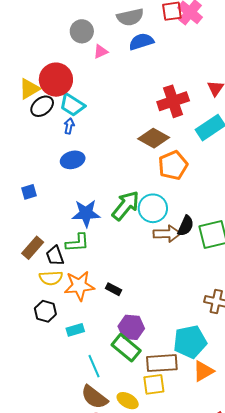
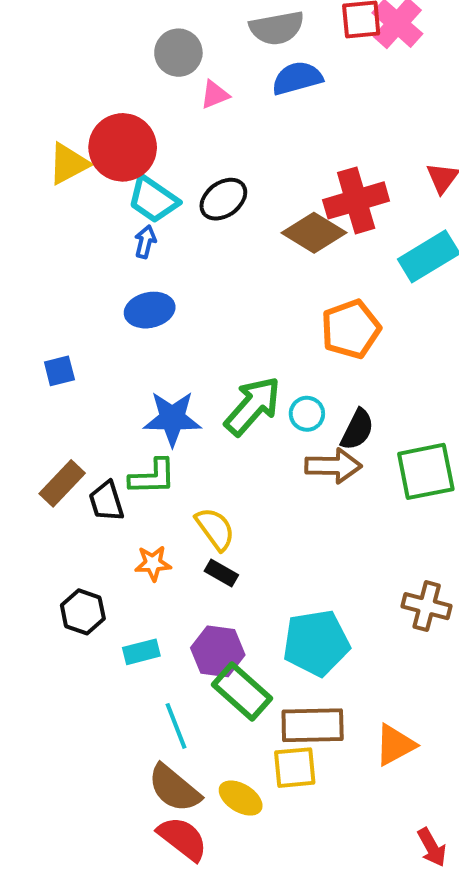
black ellipse: (42, 106) -> (223, 199), moved
brown diamond: (154, 138) -> (314, 233), moved
cyan circle: (153, 208) -> (307, 414), size x0.6
black semicircle: (186, 226) -> (357, 430), moved
yellow semicircle: (51, 278) -> (215, 529), moved, turned -125
orange star: (79, 286) -> (153, 563), size x0.6
purple hexagon: (131, 327) -> (218, 651), moved
cyan pentagon: (190, 342) -> (316, 643), moved

